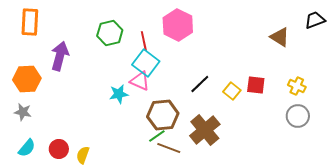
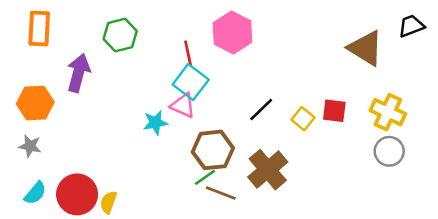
green hexagon: (110, 33) -> (120, 35), moved
brown triangle: (280, 37) -> (366, 48), size x1.4
yellow cross: (297, 86) -> (388, 112), size x1.5
red circle: (59, 149) -> (77, 194), size x1.6

